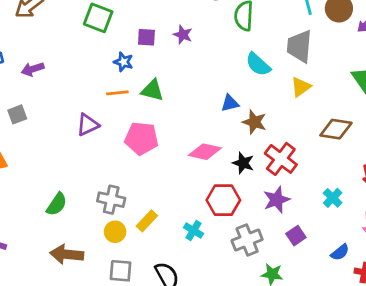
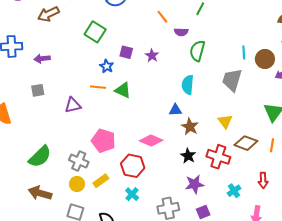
cyan semicircle: (258, 64) -> (188, 85), moved, turned 42
yellow triangle: (301, 87) -> (225, 121), moved, turned -42
gray square: (17, 114) -> (38, 90), moved
pink pentagon: (141, 138) -> (103, 141), moved
red cross: (281, 159) -> (218, 157), moved, turned -30
black star: (243, 163) -> (188, 156), moved
red hexagon: (223, 200) -> (133, 166), moved
green semicircle: (57, 204) -> (40, 157), size x1.4

